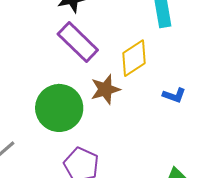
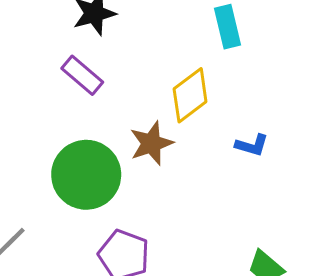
purple rectangle: (78, 42) -> (82, 75), moved, size x0.7

